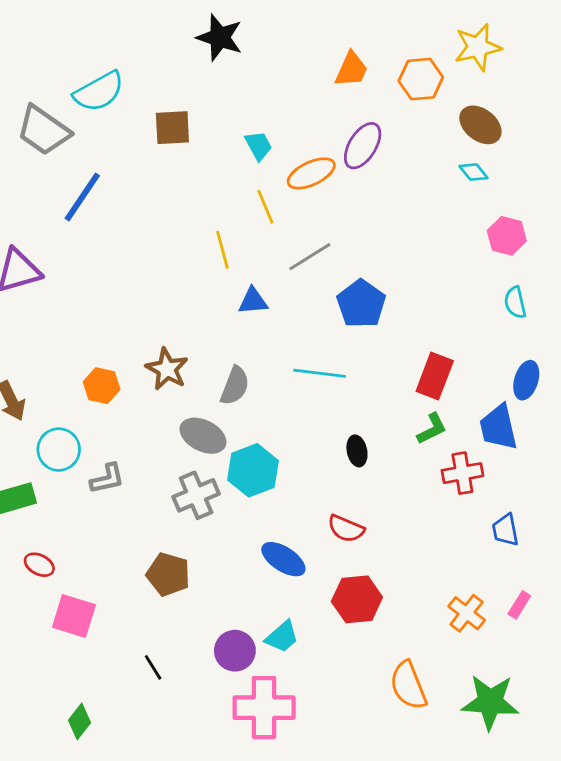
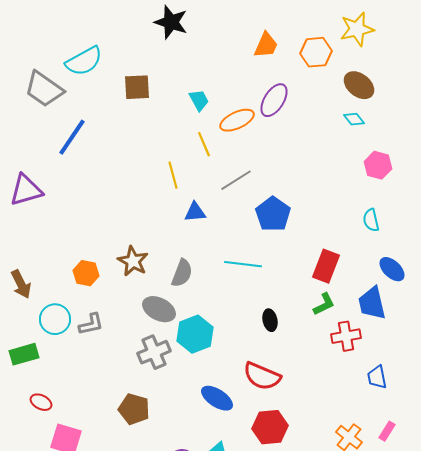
cyan semicircle: (515, 302) -> (371, 220), moved
blue ellipse: (526, 380) -> (392, 269), turned -64
gray L-shape: (107, 479) -> (91, 324), moved
red semicircle: (346, 529) -> (262, 376), size x1.4

